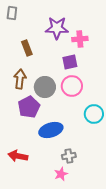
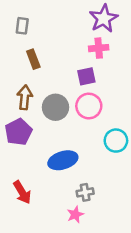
gray rectangle: (12, 13) -> (22, 26), moved
purple star: (57, 28) -> (104, 18), moved, turned -30
purple pentagon: (29, 107) -> (18, 132), moved
red arrow: (18, 156) -> (22, 192), turned -132

